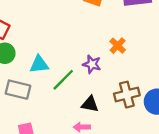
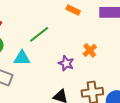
green line: (63, 80) -> (39, 34), moved

